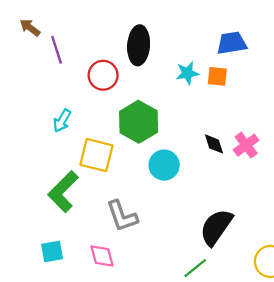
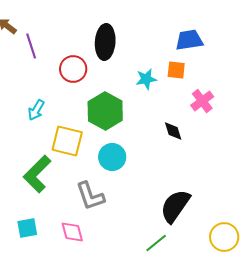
cyan star: (187, 73) -> (146, 79), moved
pink cross: (246, 145) -> (202, 101), moved
cyan circle: (164, 165) -> (112, 157), moved

